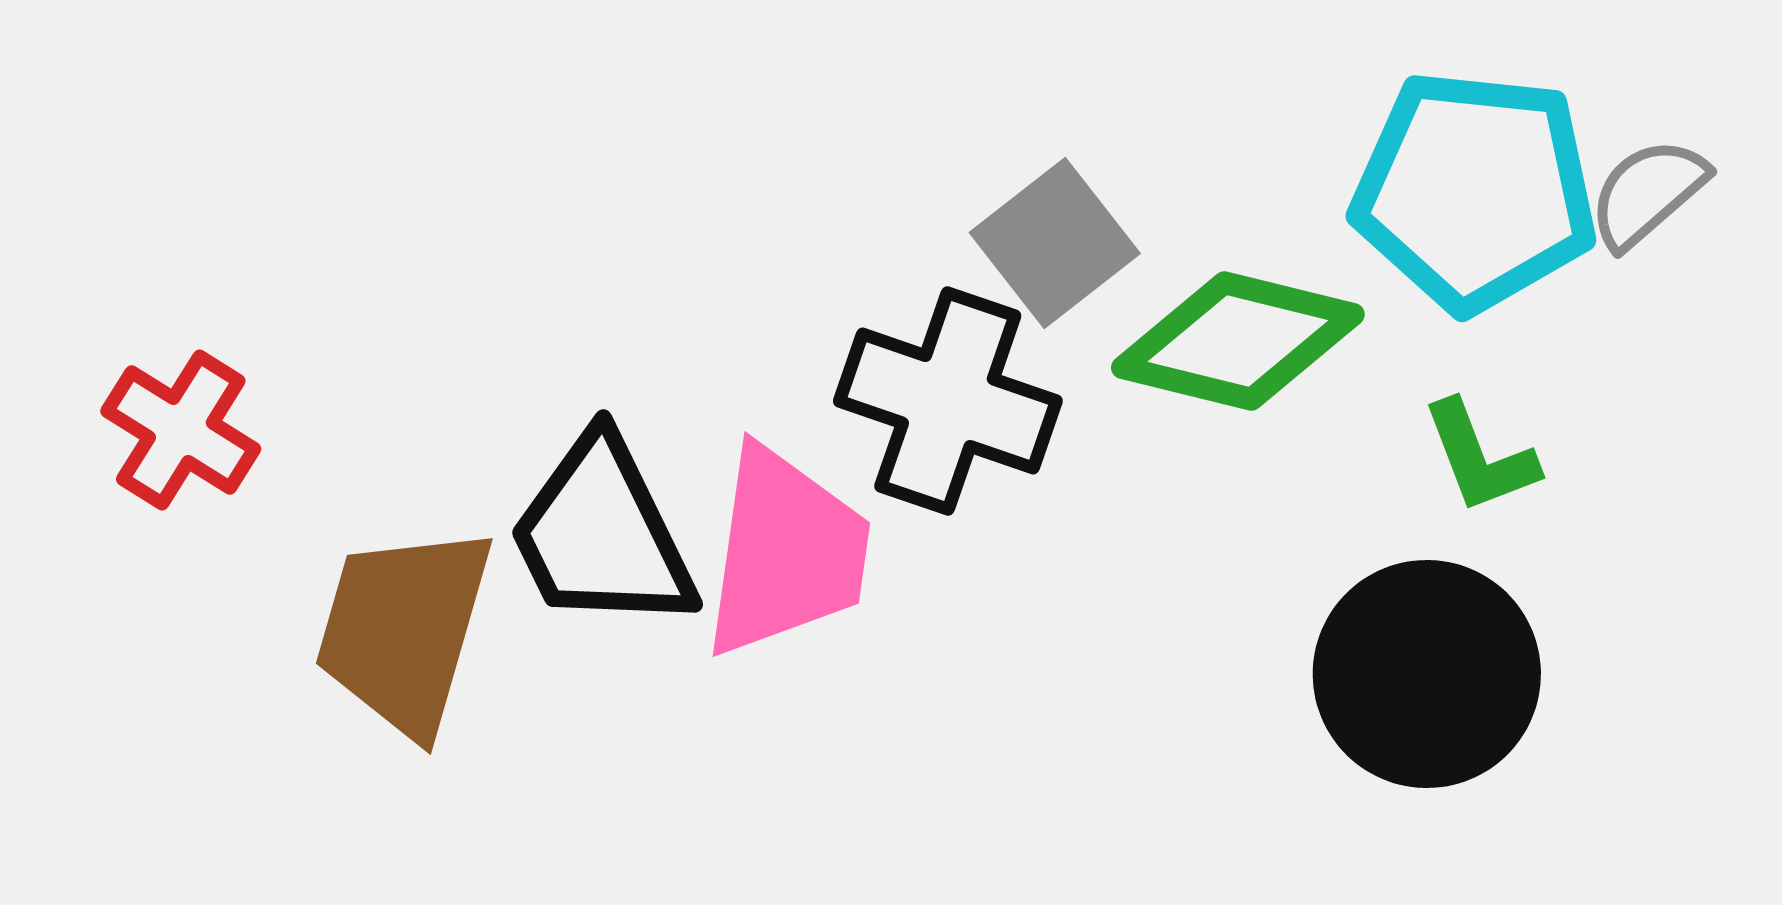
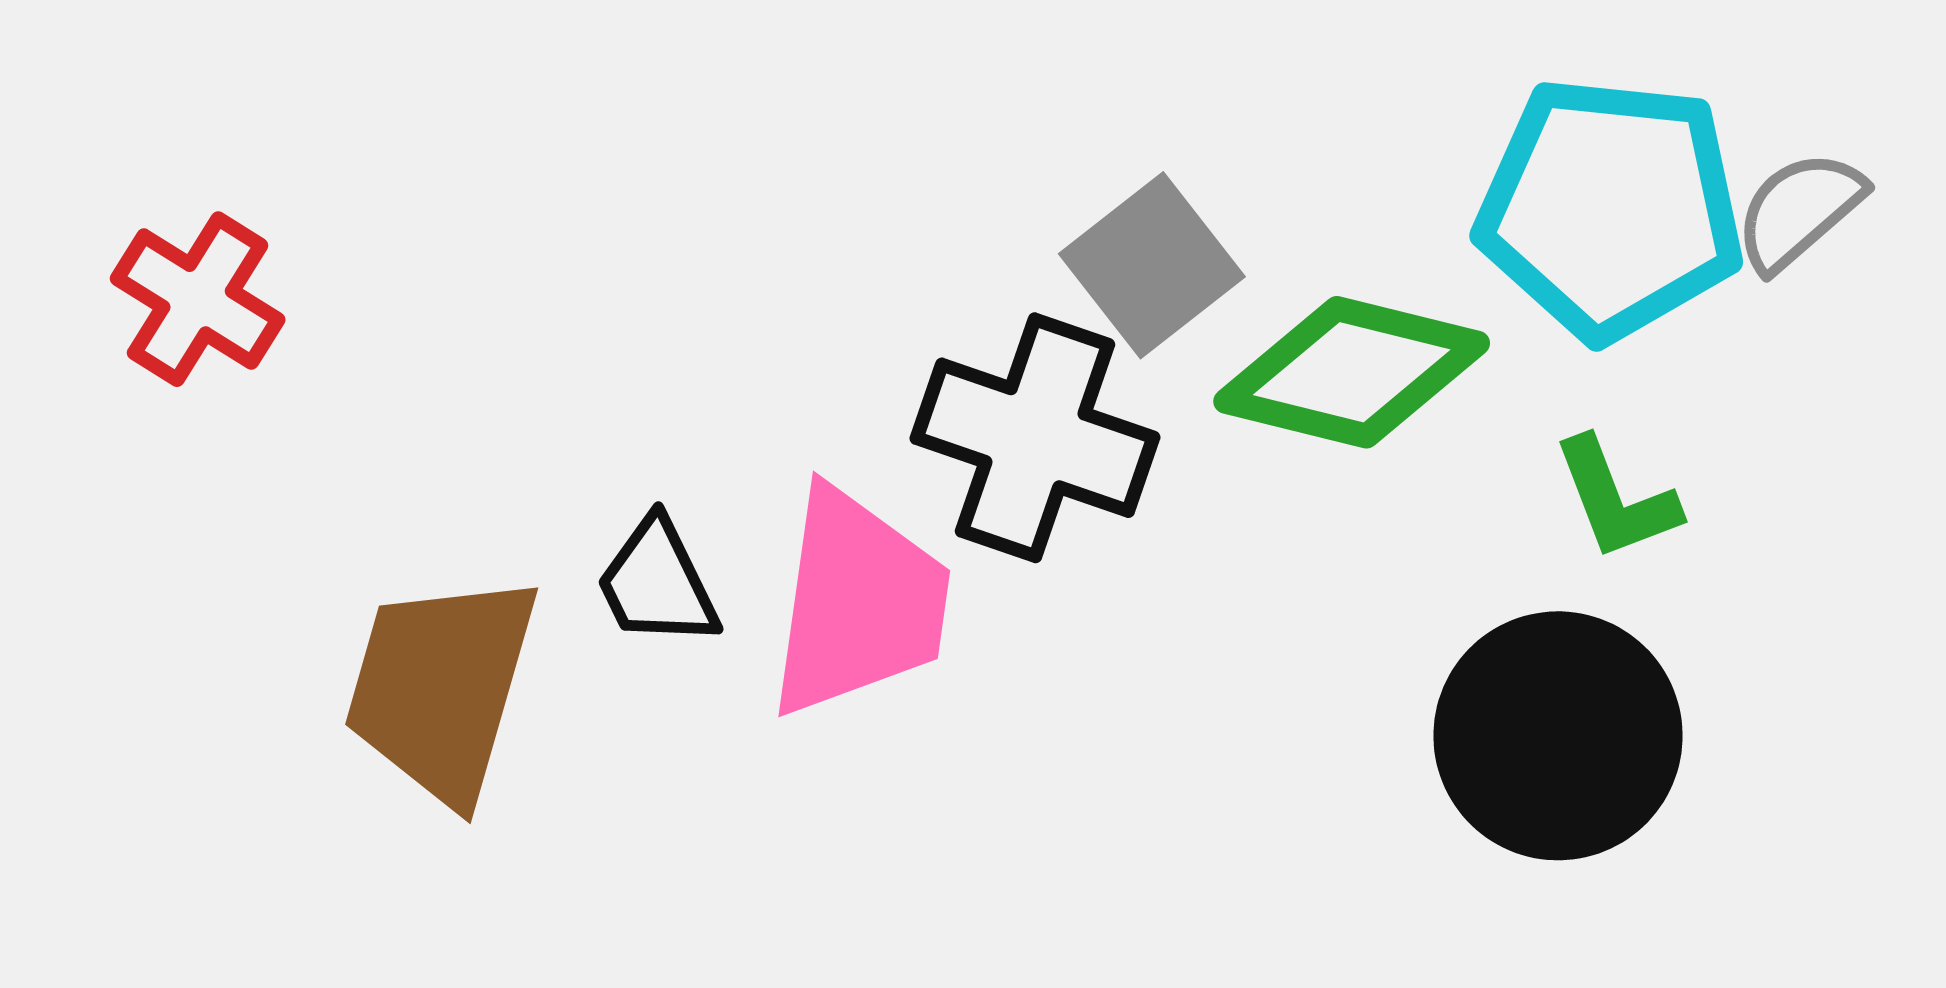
red cross: (181, 430) -> (198, 299), moved
black trapezoid: (602, 534) -> (657, 583), size x0.6

